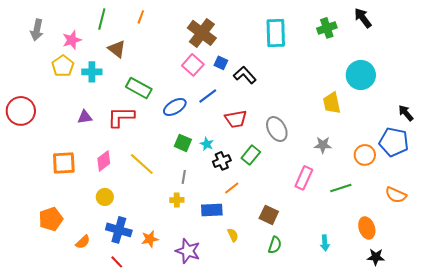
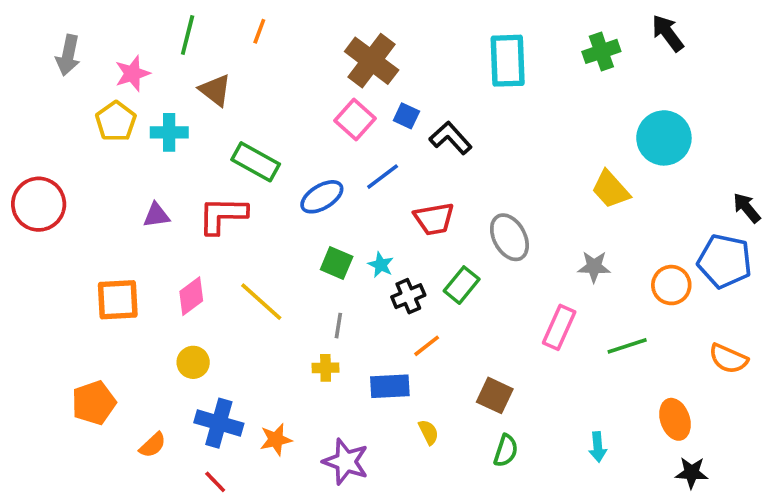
yellow trapezoid: (332, 103) -> (611, 189), turned -30

